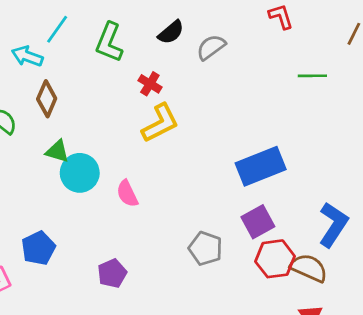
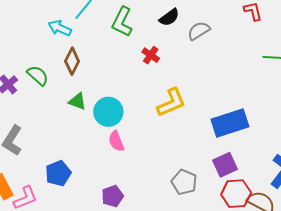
yellow L-shape: (160, 123) -> (171, 103), moved
cyan circle: (80, 173) -> (108, 112), moved
pink semicircle: (127, 194) -> (116, 141), moved

